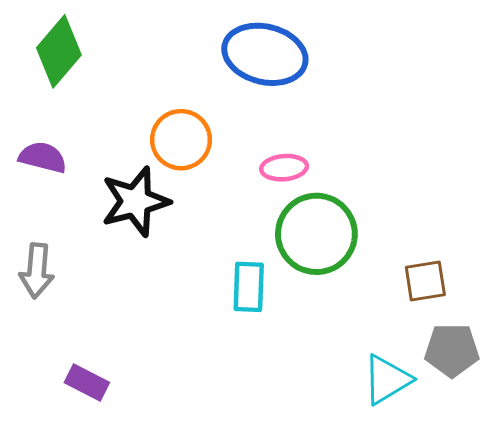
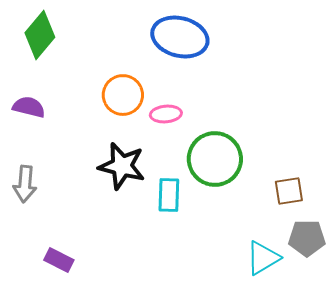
pink ellipse: (284, 168) -> (166, 114), moved
black star: (135, 201) -> (122, 166), moved, turned 30

